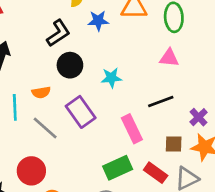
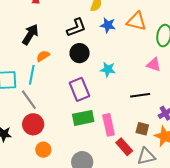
orange semicircle: (41, 92) -> (43, 56), moved, turned 144
gray line: (45, 128) -> (29, 100), moved
pink rectangle: (132, 129) -> (109, 125), moved
green rectangle: (118, 168) -> (83, 118), moved

